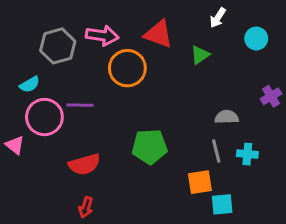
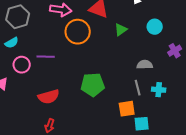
cyan circle: (256, 39) -> (155, 27), moved
gray hexagon: (58, 46) -> (18, 17), moved
green triangle: (200, 55) -> (121, 30), moved
pink circle: (44, 117) -> (22, 65), size x0.7

